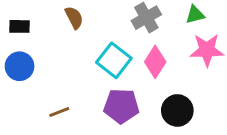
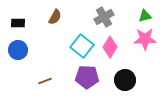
green triangle: (195, 15) -> (145, 16), moved
brown semicircle: (74, 18) -> (55, 17), turned 56

